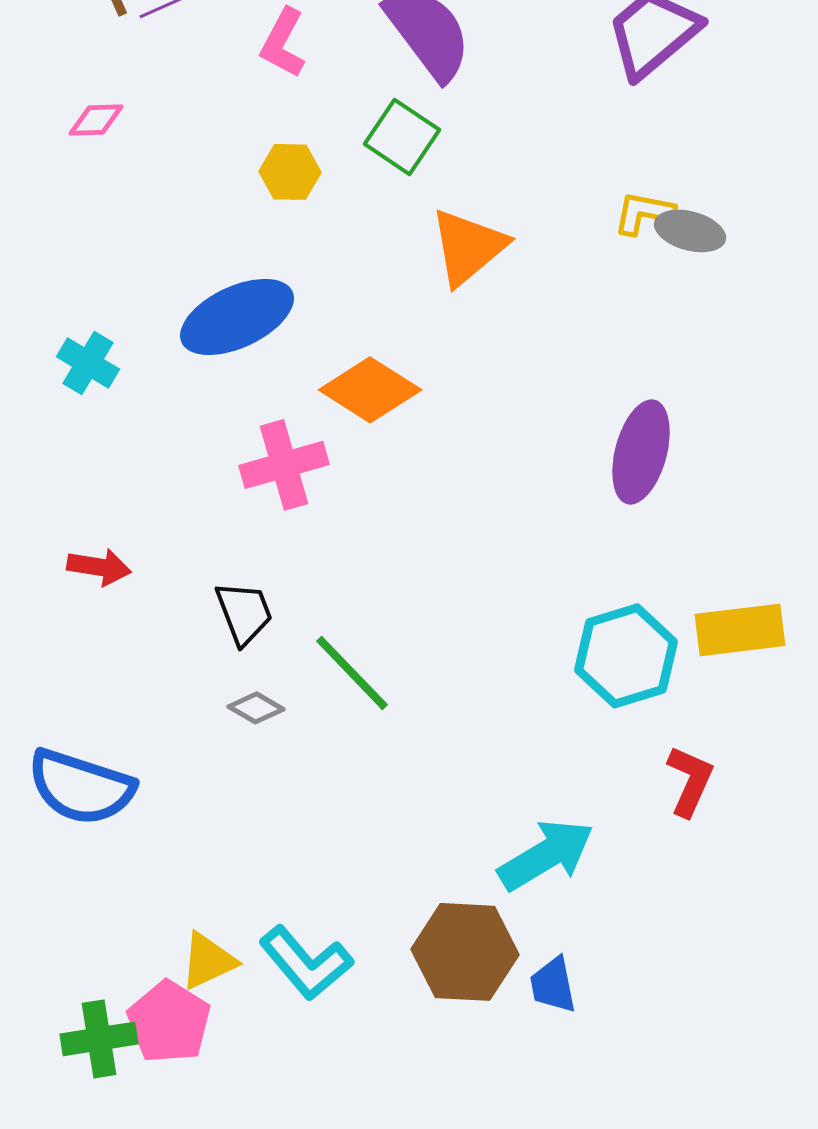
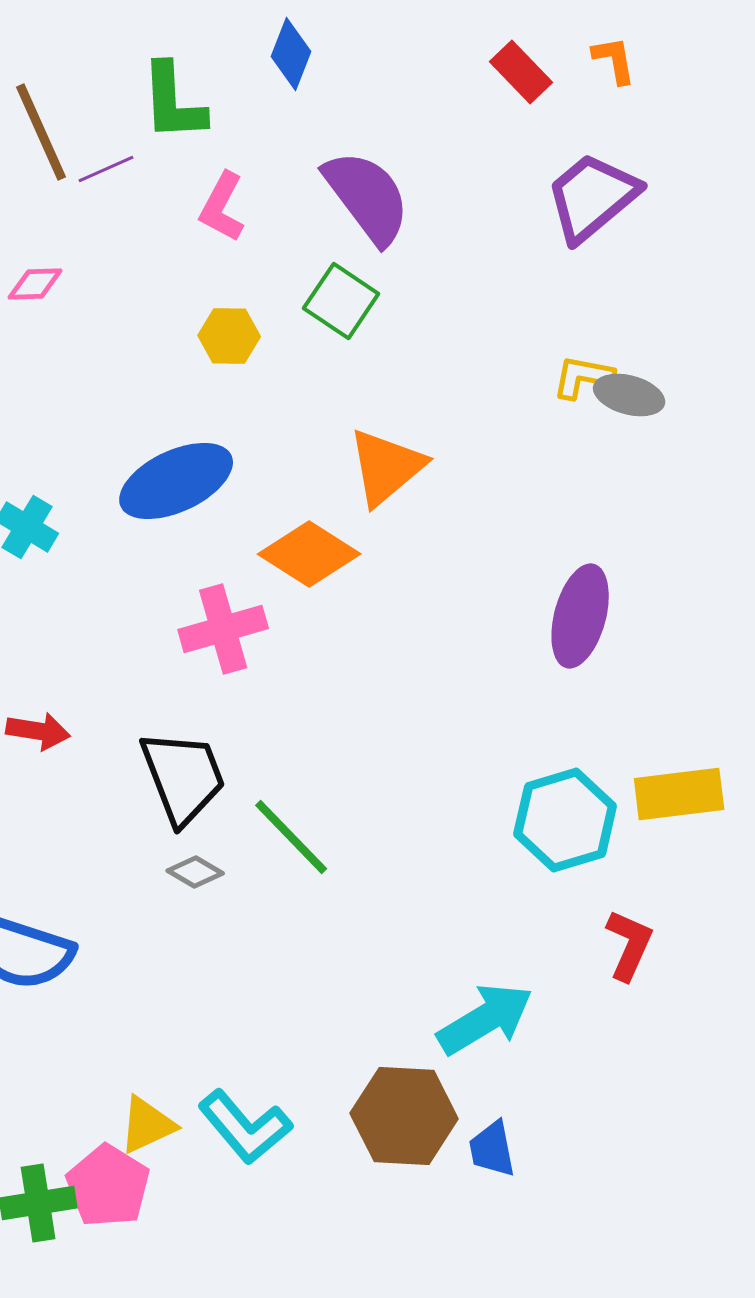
orange triangle: (468, 247) -> (386, 467), moved
black trapezoid: (244, 613) -> (183, 777), size x1.5

